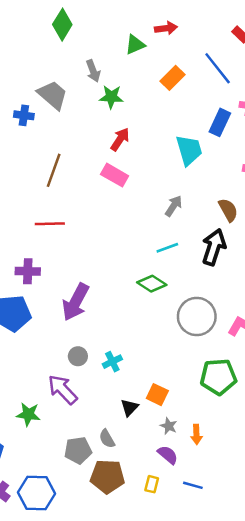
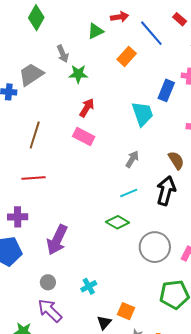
blue line: (218, 68) -> (151, 33), moved
gray trapezoid: (53, 95) -> (31, 75), turned -72
gray circle: (78, 356) -> (48, 282), moved

